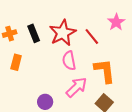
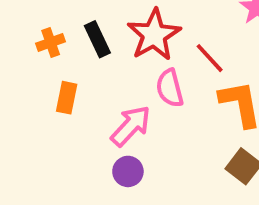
red line: (92, 36) -> (210, 58), moved
pink arrow: (76, 87) -> (131, 126), moved

